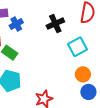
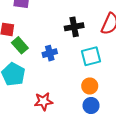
blue cross: (16, 24) -> (50, 53), moved

